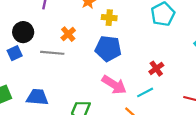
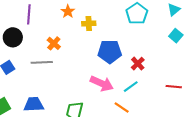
black circle: (23, 32) -> (13, 37), moved
blue pentagon: (108, 48) -> (110, 52), moved

